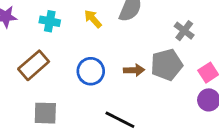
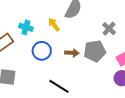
yellow arrow: (93, 19) -> (54, 24), moved
cyan cross: (50, 21) -> (26, 27), moved

